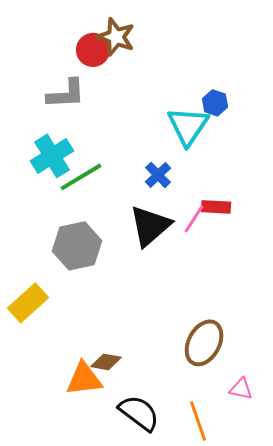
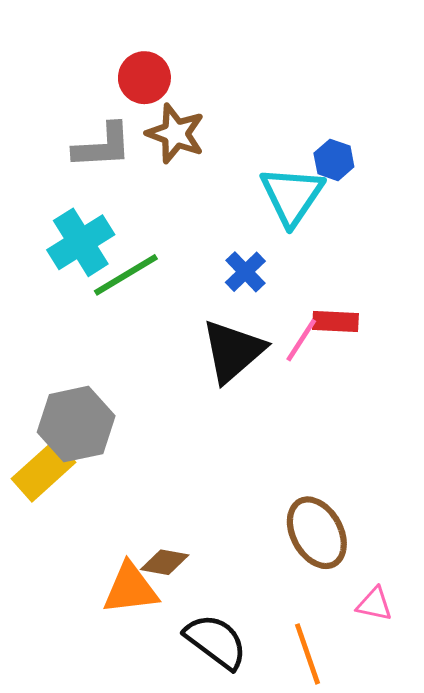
brown star: (116, 37) -> (175, 134), moved
gray hexagon: (77, 246) -> (76, 424), moved
brown ellipse: (204, 343) -> (317, 533), turned -57

